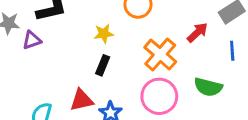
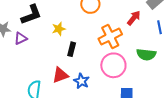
yellow star: (104, 34) -> (59, 29), moved
orange cross: (160, 55) -> (110, 36), turned 30

